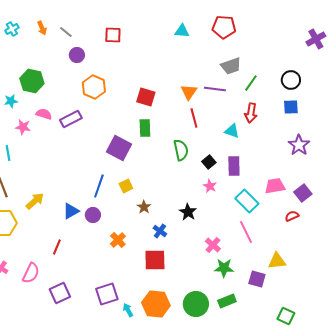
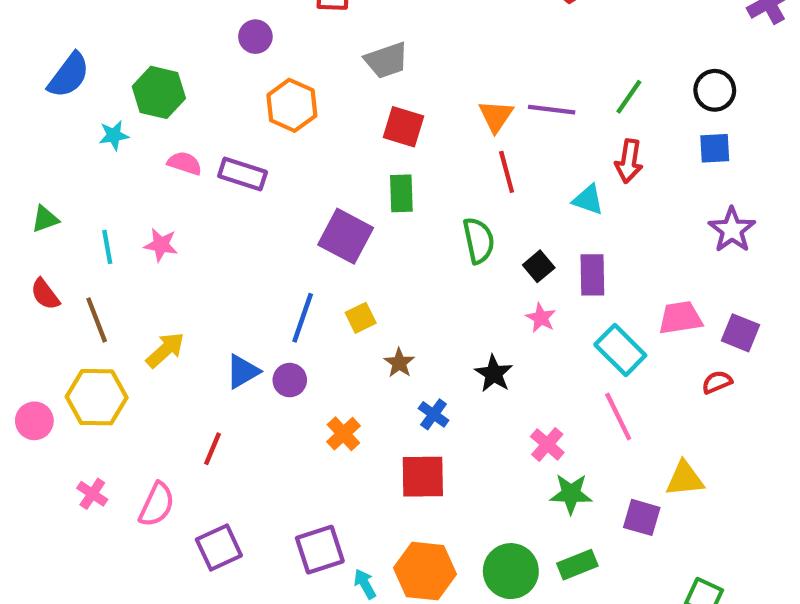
gray trapezoid: (231, 66) -> (386, 60), moved
purple rectangle: (71, 119) -> (243, 174), turned 45
pink star: (23, 127) -> (161, 245), moved
purple square: (303, 193) -> (741, 333), turned -30

